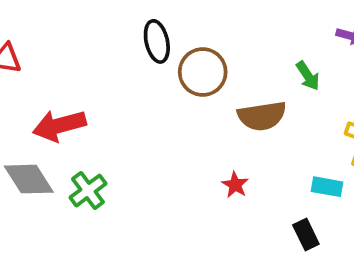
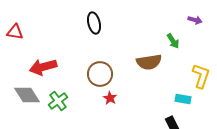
brown circle: (203, 72) -> (100, 74), moved
red star: (235, 185) -> (110, 98), moved

